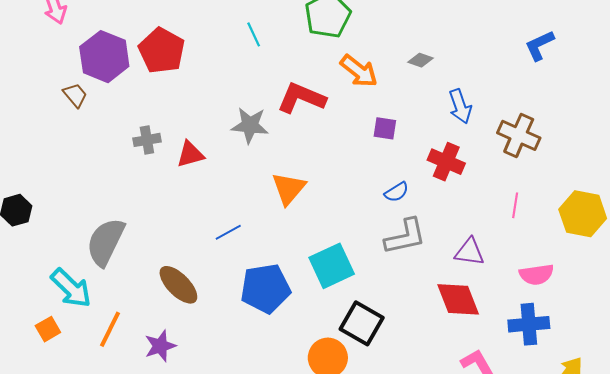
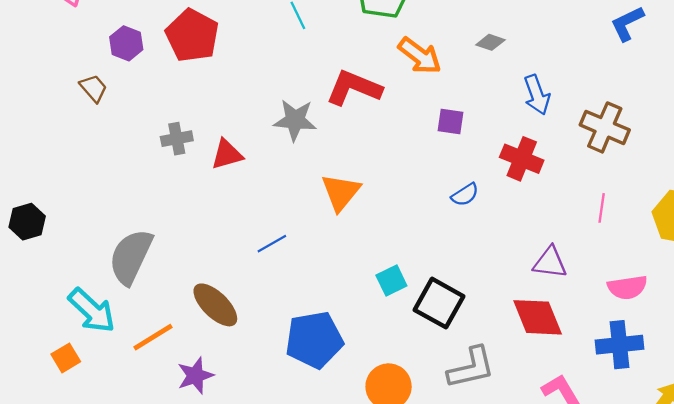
purple hexagon: (104, 57) -> (126, 43), size x0.6
gray L-shape: (405, 237) -> (471, 368), moved
cyan square: (332, 266) -> (391, 281), size x0.6
blue pentagon: (265, 288) -> (314, 340), moved
black square: (362, 323) -> (439, 303), moved
orange line: (110, 329) -> (153, 337), moved, turned 33

